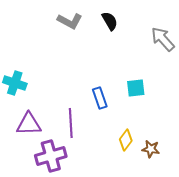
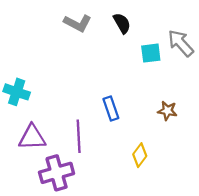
cyan square: (136, 88) -> (151, 53), moved
brown star: (151, 149) -> (167, 111), moved

